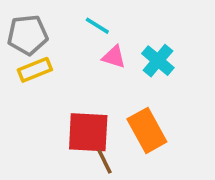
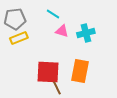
cyan cross: (158, 61) -> (86, 33), turned 36
orange rectangle: (147, 130) -> (80, 71), turned 40

